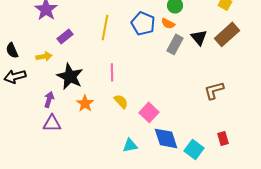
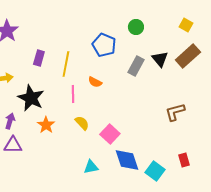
orange semicircle: (168, 23) -> (95, 82), moved
yellow line: (105, 27) -> (66, 64), moved
purple rectangle: (65, 36) -> (39, 58), moved, turned -35

